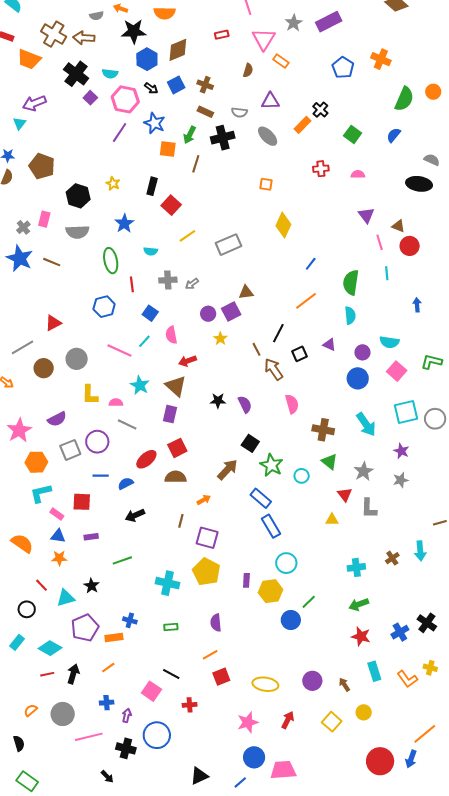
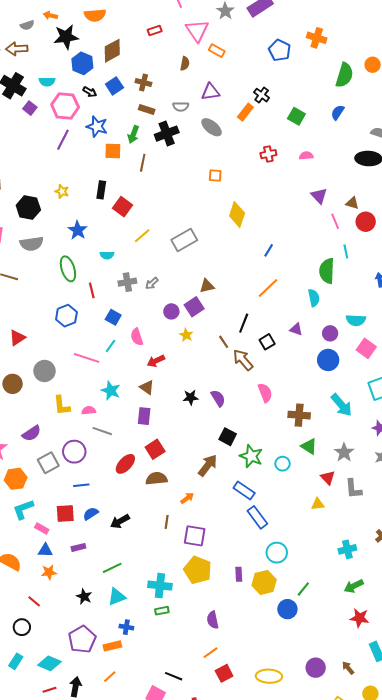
green semicircle: (351, 282) -> (327, 271), moved
brown triangle: (176, 386) -> (147, 387), size x0.7
blue semicircle: (126, 483) -> (91, 514), moved
cyan triangle: (66, 598) -> (117, 597), moved
green rectangle: (171, 627) -> (162, 611), moved

